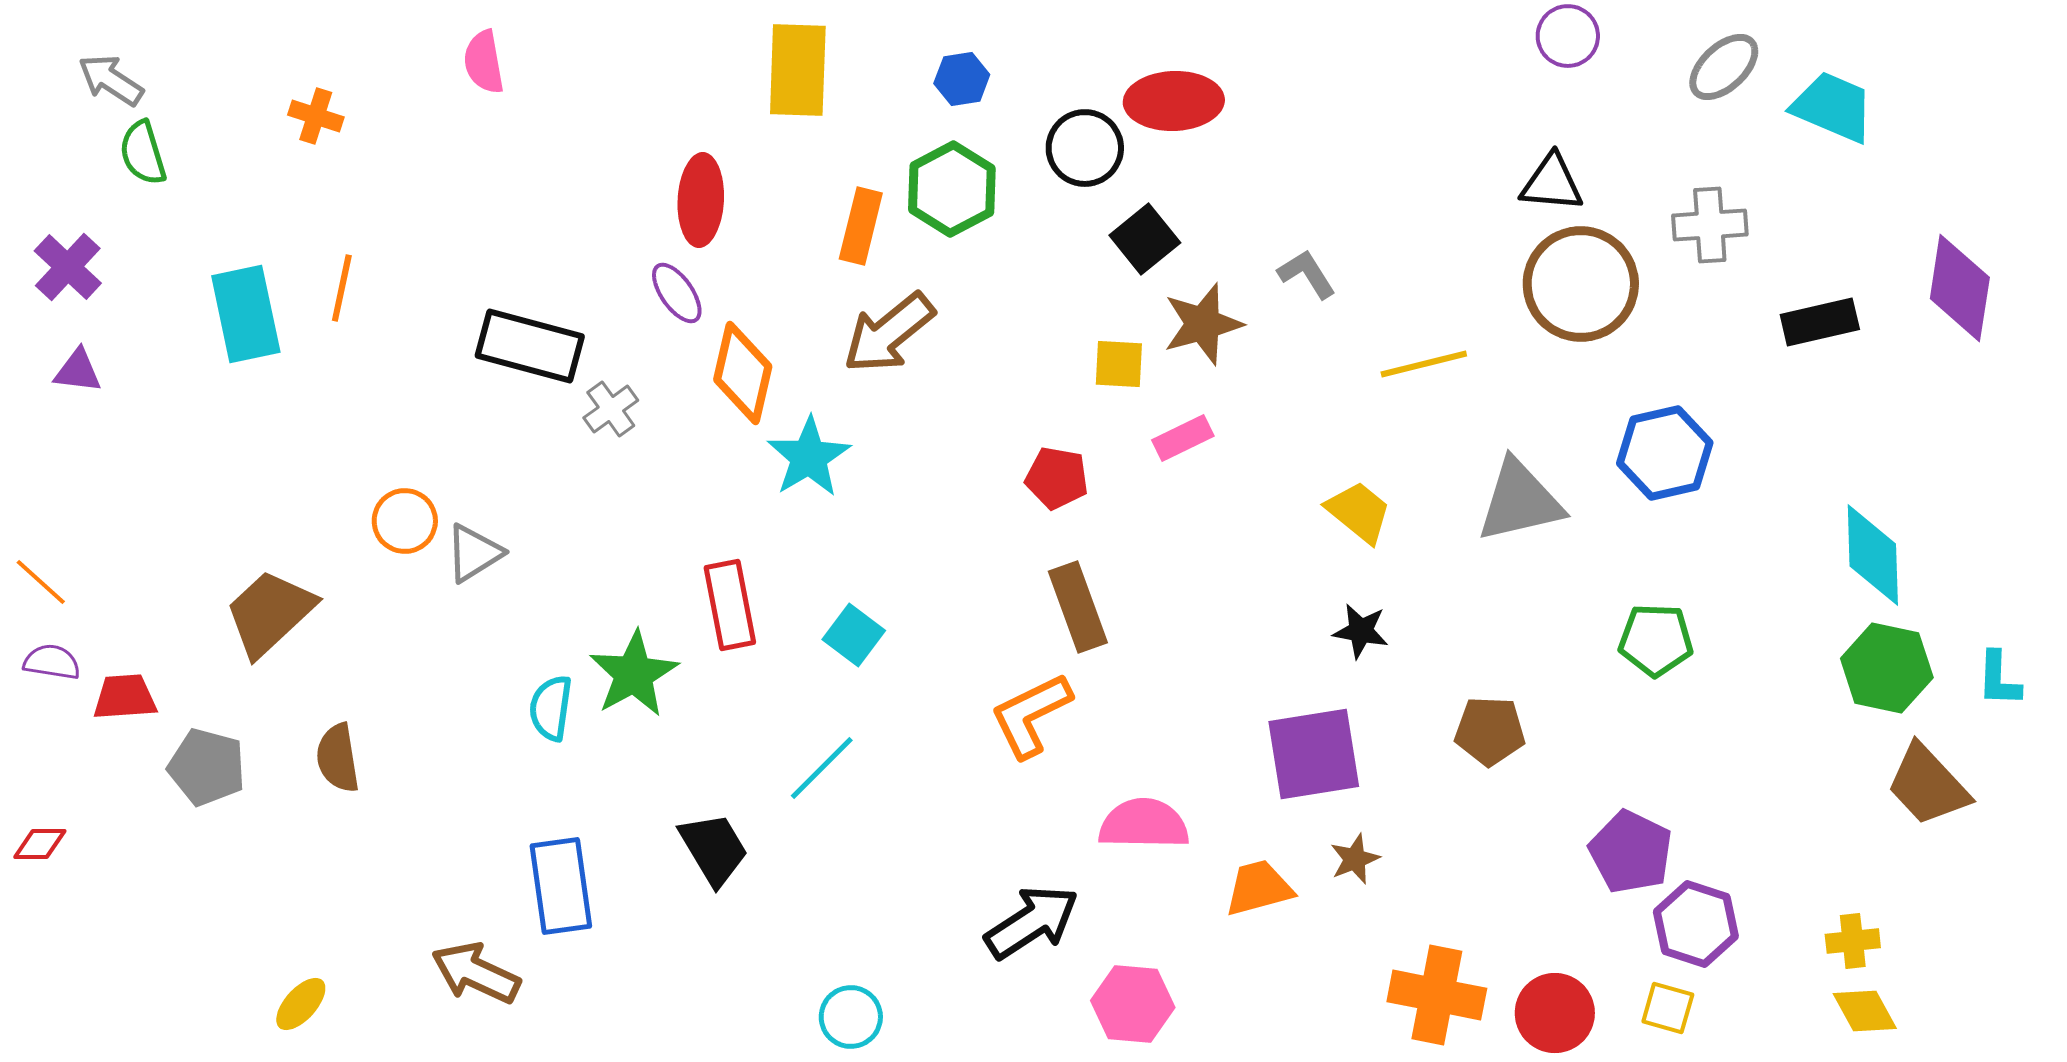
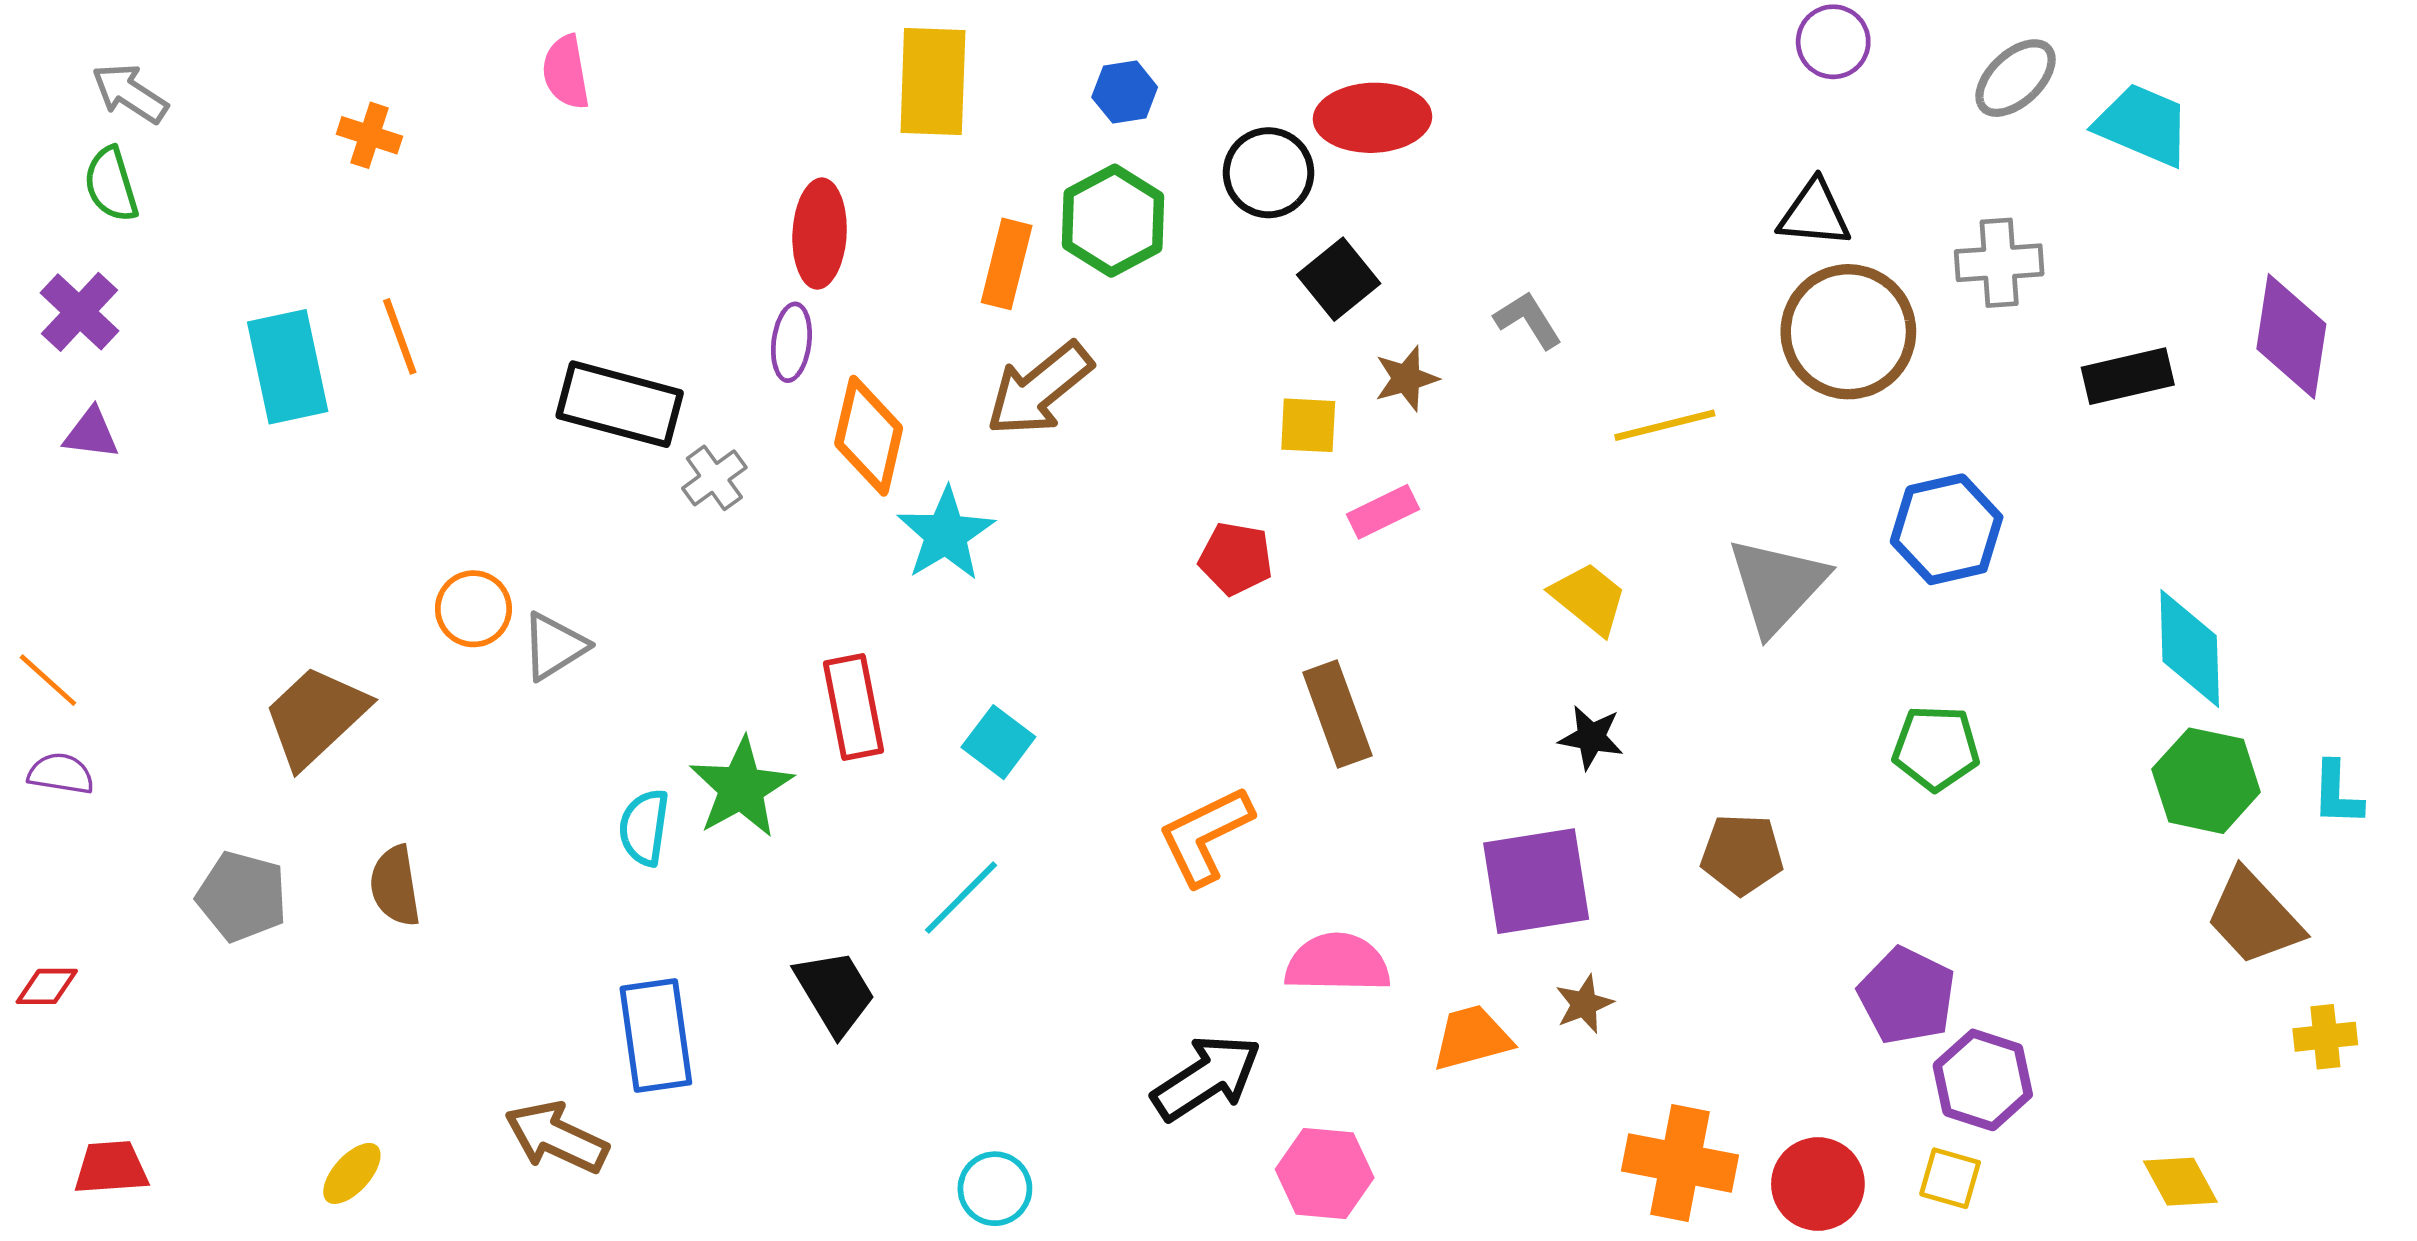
green semicircle: (143, 153) -> (111, 184), moved
orange line: (342, 288) -> (400, 336), turned -32
purple ellipse: (677, 293) -> (791, 342), turned 42
brown star: (1203, 324) -> (1406, 378), size x0.7
gray triangle: (1520, 501) -> (1777, 585), turned -34
brown rectangle: (1078, 607) -> (1337, 714), moved
red trapezoid: (125, 697) -> (111, 1168), moved
yellow cross: (1853, 941) -> (2325, 1037), moved

